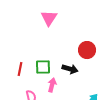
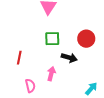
green square: (43, 67) -> (52, 39), moved

